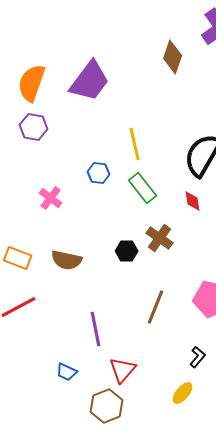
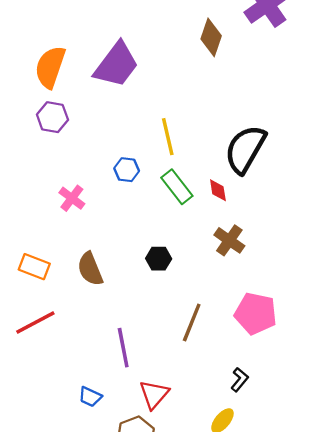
red diamond: (193, 201) -> (218, 190), moved
brown cross: (160, 238) -> (229, 240), moved
brown semicircle: (67, 260) -> (90, 269), turned 56

